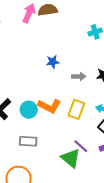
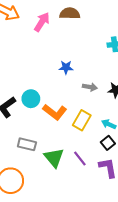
pink arrow: (29, 13) -> (42, 22), moved
cyan circle: (29, 110) -> (31, 99), moved
green triangle: (71, 158) -> (54, 158), moved

